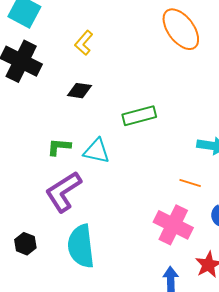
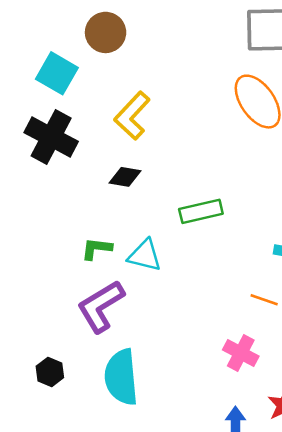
yellow L-shape: (84, 43) -> (132, 116), size x1.5
pink cross: (173, 225) -> (241, 353), size x0.7

